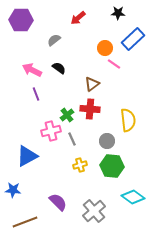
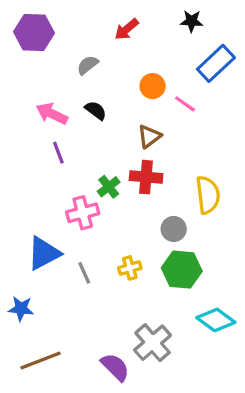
orange circle: (105, 48) -> (153, 86), moved
gray line: (72, 139) -> (84, 273), moved
purple semicircle: (58, 202) -> (115, 367), moved

